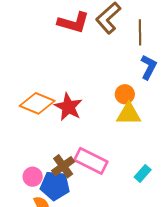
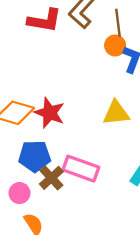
orange circle: (125, 94) -> (115, 45), moved
blue pentagon: (55, 186) -> (35, 156), moved

